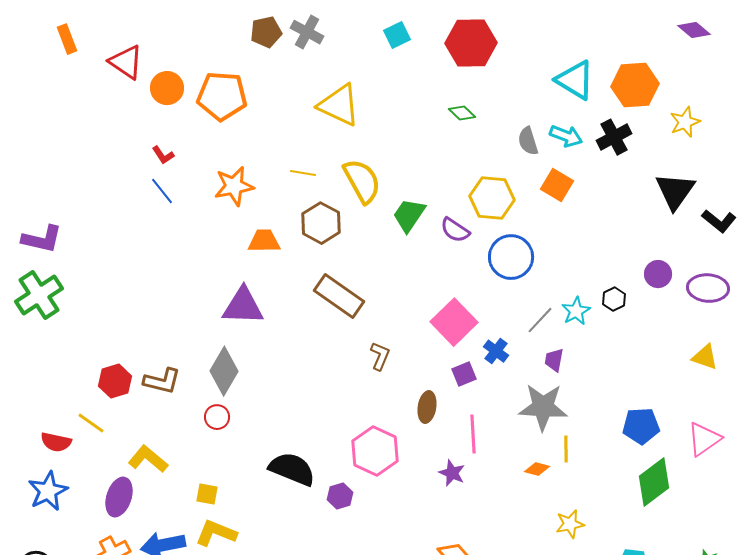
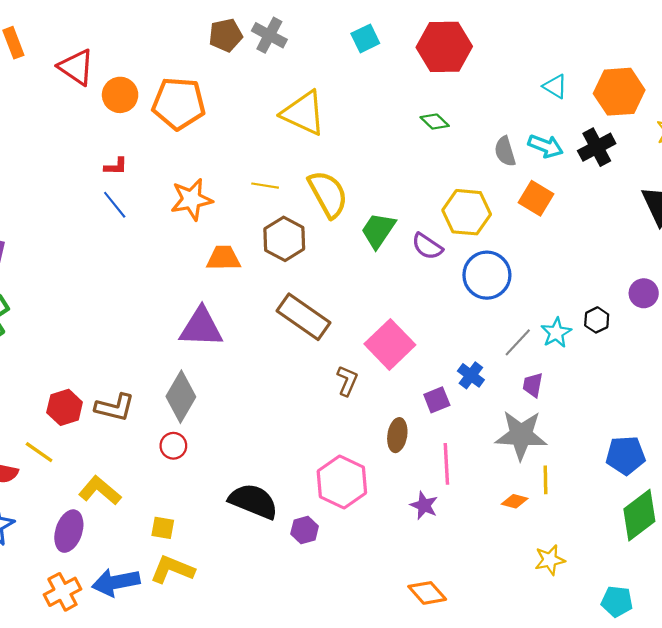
cyan triangle: (575, 80) -> (555, 86), size x0.6
red L-shape: (163, 155) -> (116, 166), turned -55
pink square: (454, 322) -> (390, 344), moved

